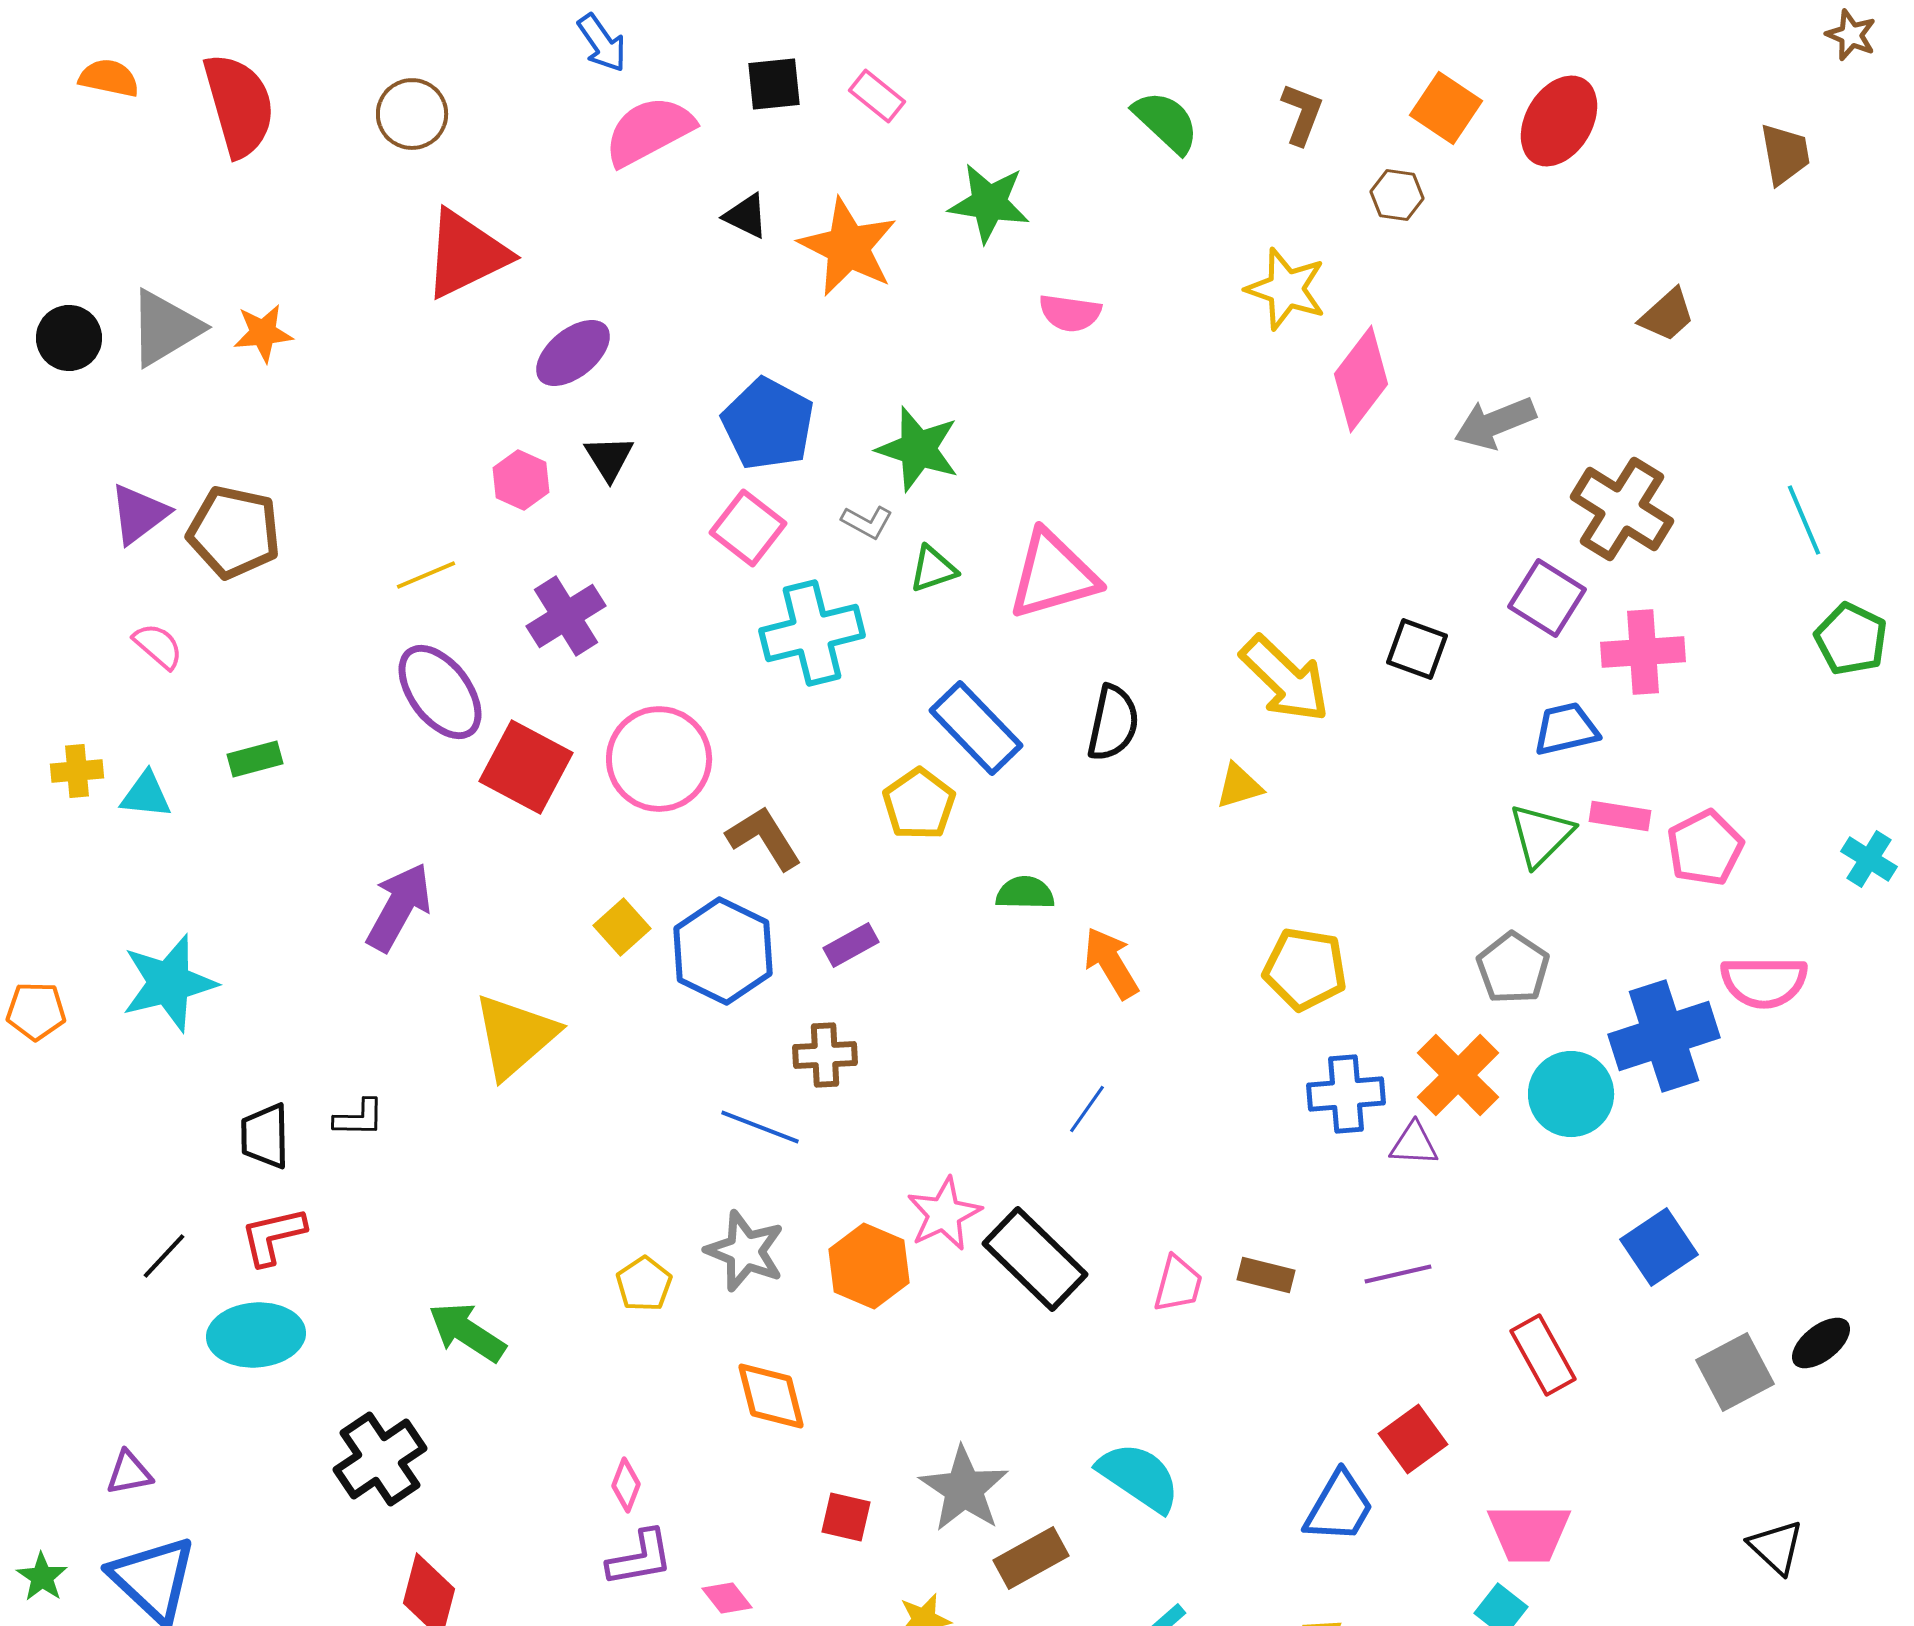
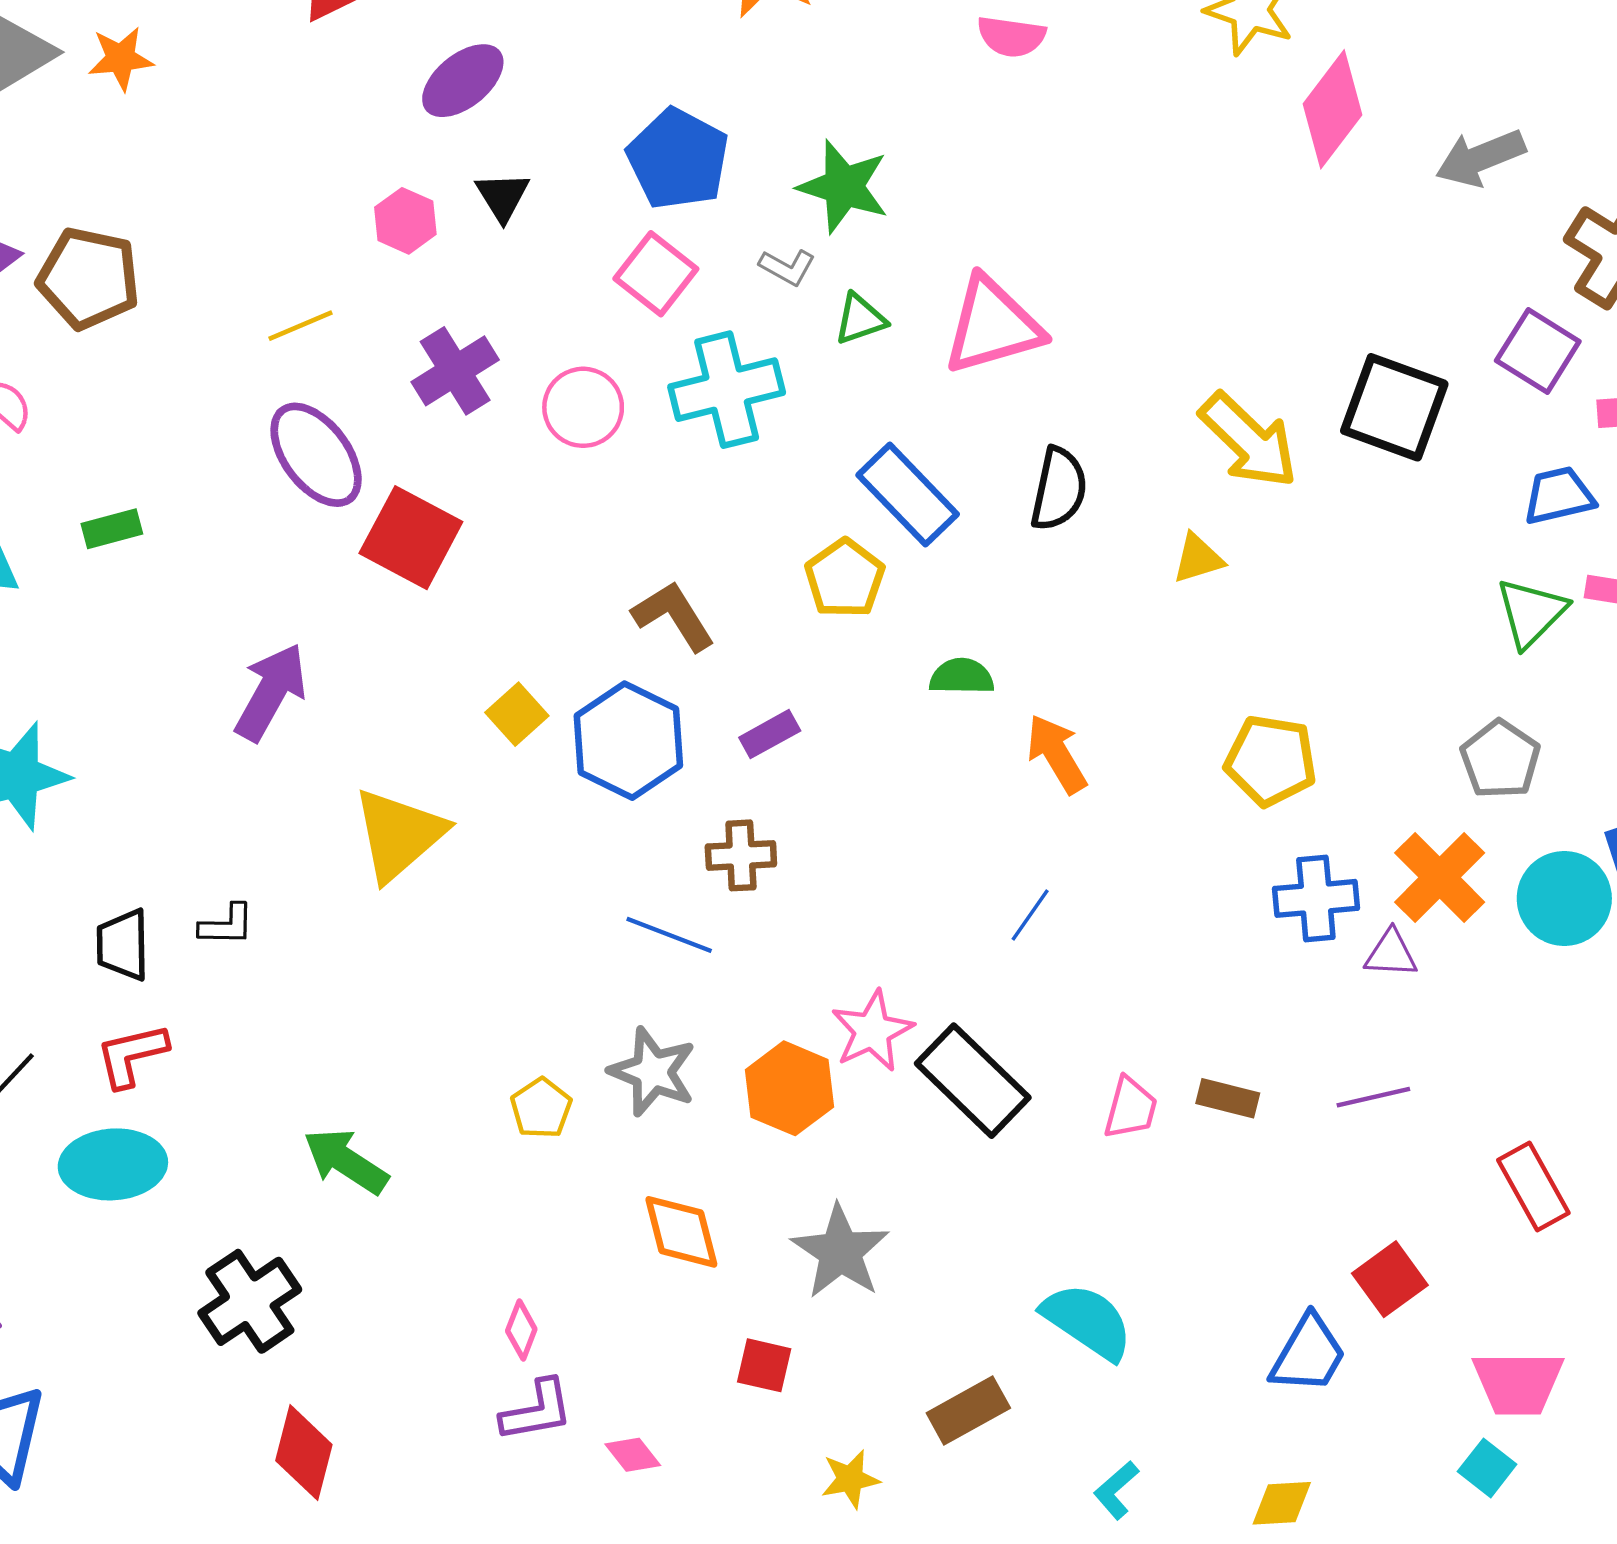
black square: (1417, 649) -> (1394, 407), size x1.6
pink circle: (659, 759) -> (583, 407), moved, size x0.7
gray star: (964, 1489) -> (840, 1252), moved

